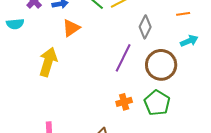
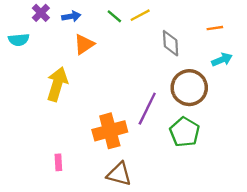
gray diamond: (145, 27) -> (171, 43), turned -30
purple line: (123, 58) -> (147, 109), moved
orange cross: (124, 102) -> (110, 131), moved, size x1.8

